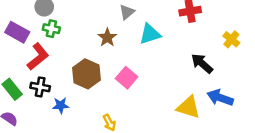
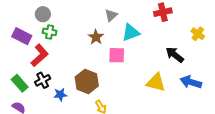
brown hexagon: (86, 74) -> (87, 81), moved
pink square: (127, 78) -> (117, 55), moved, turned -36
black cross: (40, 87) -> (43, 80), turned -35
yellow triangle: (188, 107) -> (156, 83), moved

